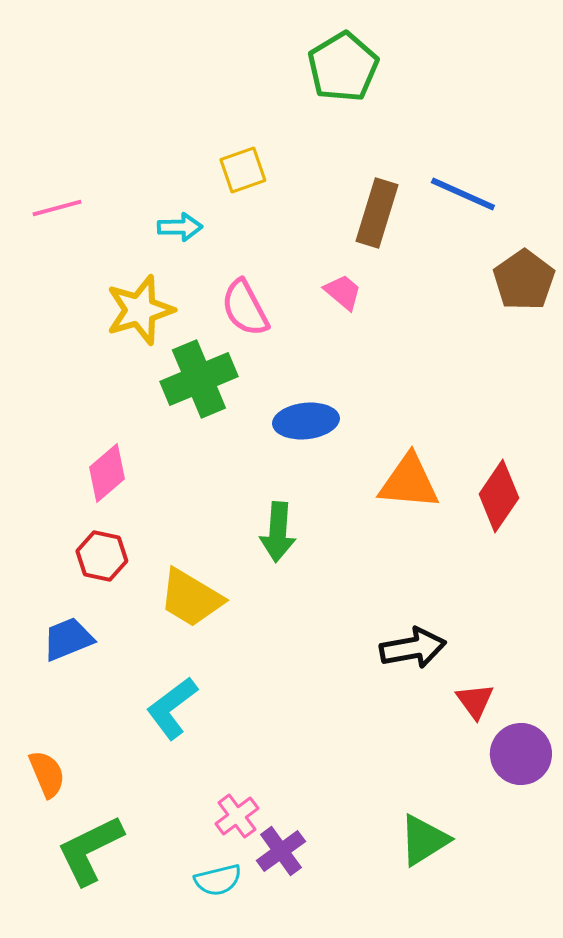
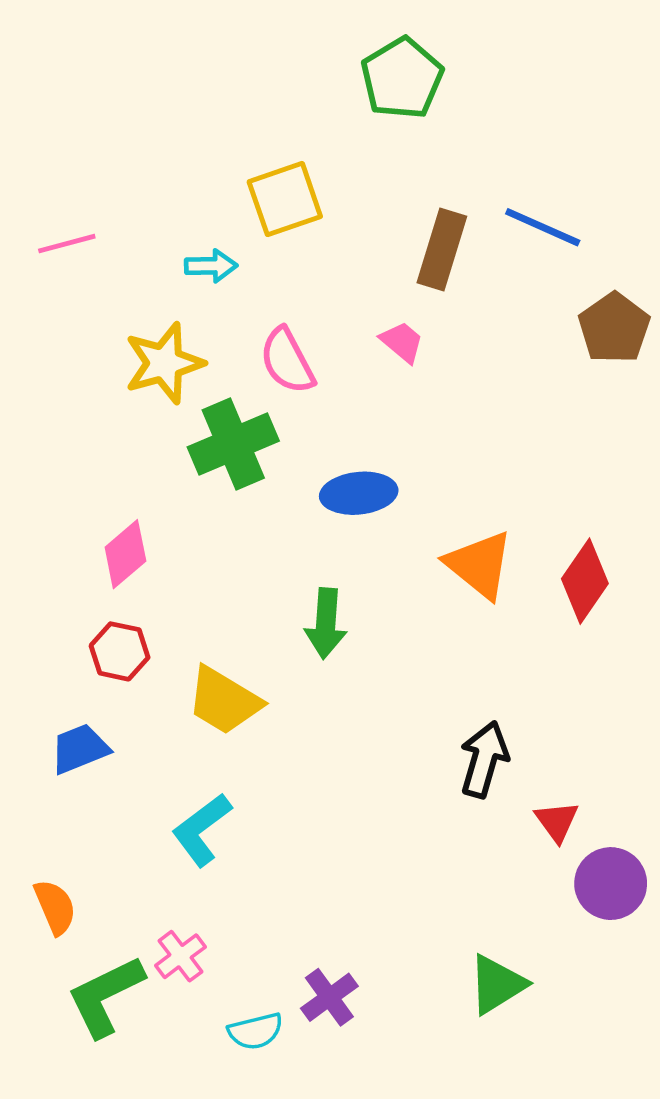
yellow square: (243, 170) -> (285, 199), size x1.4
orange triangle: (409, 482) -> (479, 565), turned 34
black arrow: (413, 648) -> (484, 759), turned -64
pink cross: (237, 816) -> (180, 956), moved

